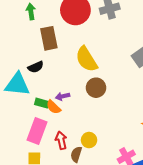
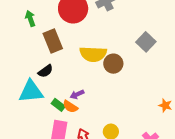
yellow semicircle: (86, 59) -> (93, 54), turned -44
brown circle: (96, 88) -> (113, 64), moved
green rectangle: (42, 103) -> (58, 105), turned 32

